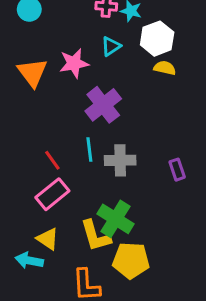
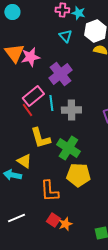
cyan triangle: (111, 46) -> (65, 36), turned -40
pink star: (74, 63) -> (30, 57), moved
pink rectangle: (52, 194) -> (33, 96), moved
yellow L-shape: (95, 236) -> (40, 138), moved

